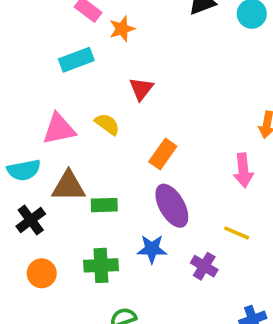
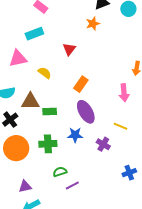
orange star: (122, 29) -> (93, 24), moved
yellow semicircle: (107, 124) -> (45, 73), moved
pink triangle: (59, 129) -> (18, 58), moved
orange circle: (42, 273) -> (16, 148), size x1.6

